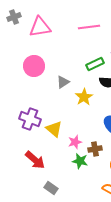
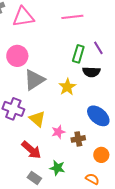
green rectangle: (95, 64) -> (78, 54), turned -48
gray triangle: (63, 82) -> (34, 80), moved, size x1.6
red arrow: (35, 160) -> (31, 150), moved
green star: (80, 161) -> (57, 168), moved

